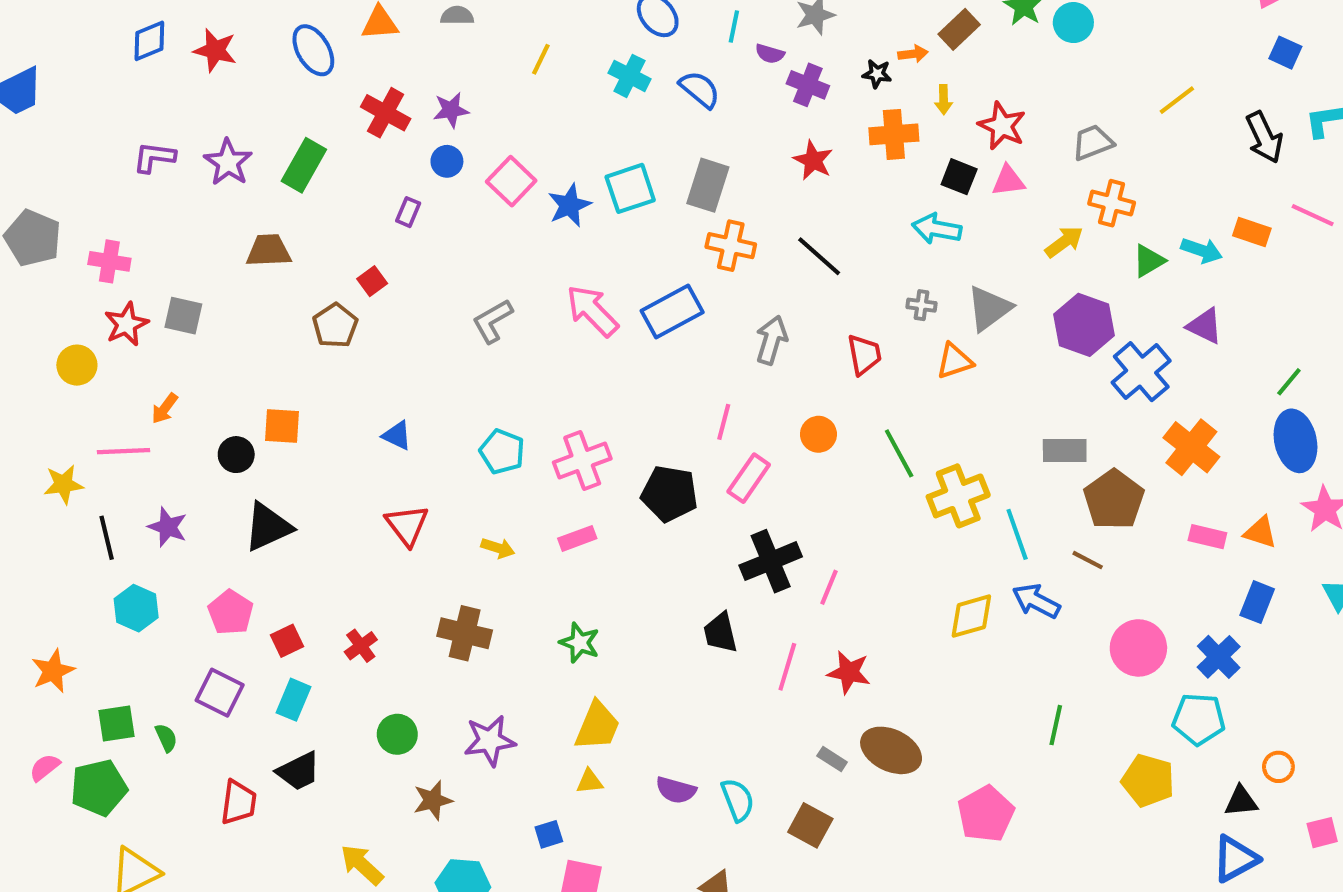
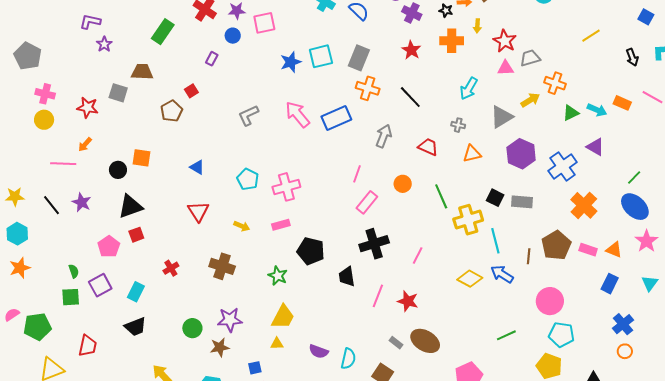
black arrow: (1264, 137) -> (632, 57), size x0.7
gray trapezoid: (1093, 142) -> (530, 58), moved
purple star: (228, 162) -> (104, 44), moved, size x0.7
black square: (959, 177) -> (495, 198), moved
pink square: (511, 181) -> (264, 23), moved, turned 30
cyan arrow: (937, 229) -> (469, 88), turned -75
pink cross: (109, 261) -> (45, 94), moved
gray triangle: (989, 308) -> (502, 117), moved
gray square: (183, 316) -> (118, 93), moved
red star: (126, 324) -> (88, 108), moved, turned 30
purple hexagon: (1084, 325) -> (521, 154), moved
red trapezoid: (864, 355) -> (428, 147), turned -60
blue ellipse: (1295, 441) -> (635, 207), turned -40
yellow star: (64, 484) -> (15, 197), moved
black pentagon: (670, 494) -> (311, 251), moved
brown pentagon: (1114, 500) -> (556, 245), moved
black line: (107, 538) -> (51, 205), turned -30
brown line: (1088, 560) -> (529, 256), turned 63
pink line: (829, 587) -> (418, 256), moved
cyan hexagon: (136, 608) -> (17, 234), moved
yellow diamond: (971, 616) -> (470, 279), turned 40
red square: (287, 641) -> (136, 235), moved
blue cross: (1219, 657) -> (623, 324), moved
purple square: (220, 693) -> (100, 285), turned 30
cyan pentagon: (1199, 719) -> (561, 335), moved
green square: (117, 724) -> (71, 297), moved
green line: (1056, 725) -> (506, 335), turned 48
green circle: (397, 734) -> (192, 328), moved
green semicircle: (166, 738) -> (74, 271), moved
orange circle: (1278, 767) -> (625, 351), moved
brown star: (433, 800) -> (220, 347), moved
cyan semicircle: (738, 800) -> (348, 359), turned 30
red trapezoid: (238, 802) -> (88, 346), moved

